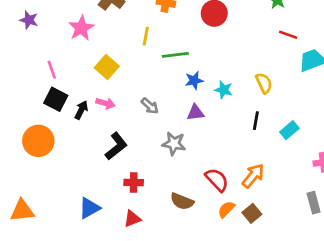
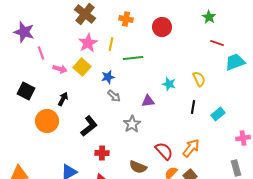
purple star: (29, 20) -> (24, 32), size x1.5
pink star: (81, 28) -> (88, 43), moved
pink line: (52, 70) -> (41, 53), moved
blue star: (194, 80) -> (108, 77), moved
black square: (56, 99) -> (26, 91), moved
pink arrow: (105, 103) -> (60, 69), moved
orange circle: (38, 141) -> (47, 121), moved
gray star: (174, 144) -> (132, 124), turned 30

